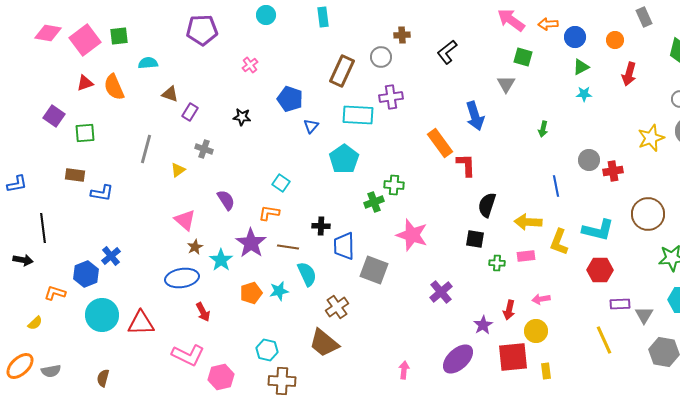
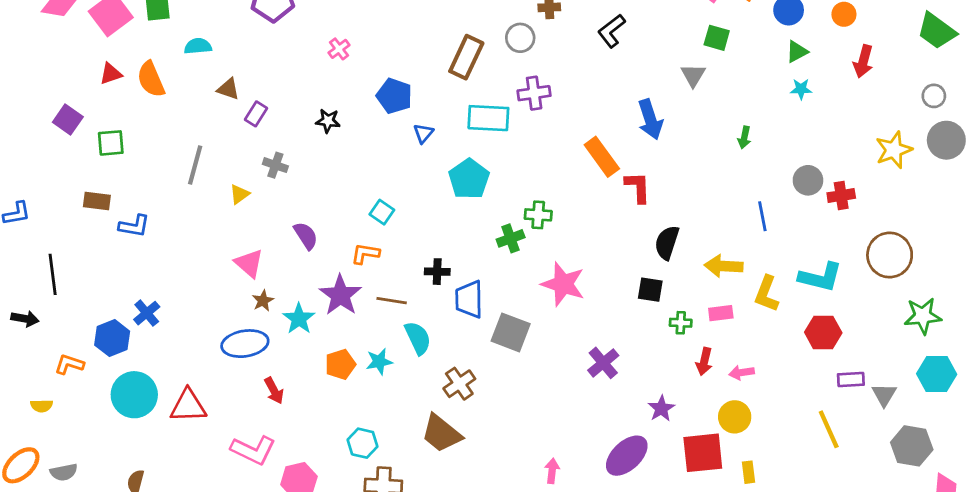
red arrow: (509, 310) -> (704, 362), moved
yellow semicircle: (35, 323) -> (42, 406), turned 42

